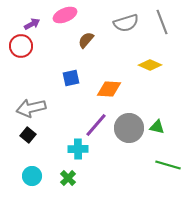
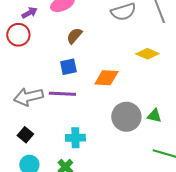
brown semicircle: (86, 40) -> (74, 36), moved
purple line: (96, 125) -> (62, 94), moved, turned 52
black square: (28, 135) -> (25, 135), moved

